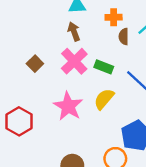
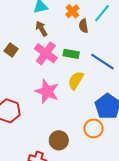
orange cross: (114, 17) -> (72, 11), turned -32
brown square: (35, 64) -> (11, 50), moved

